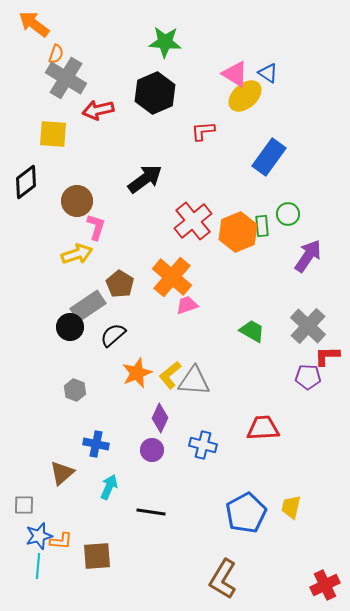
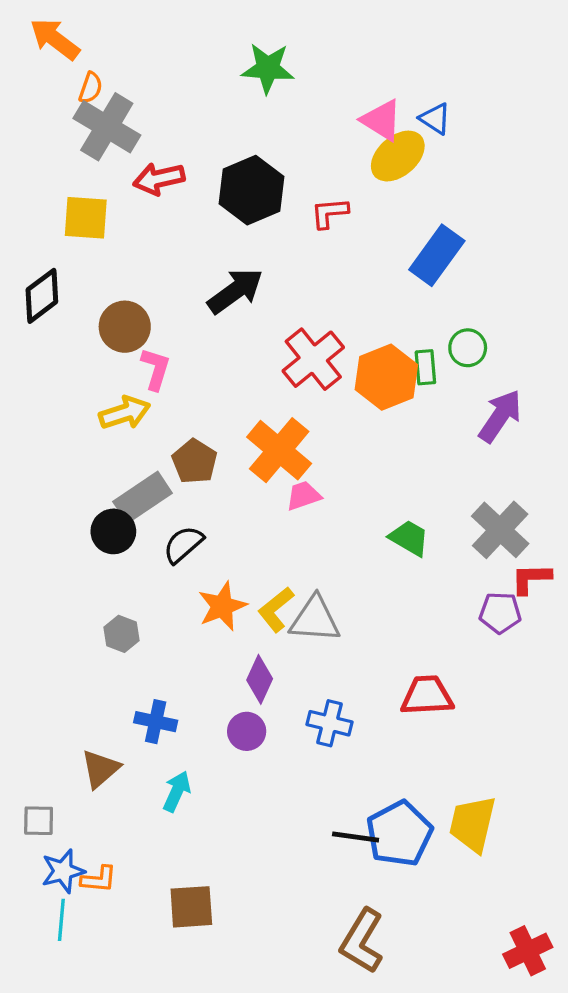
black hexagon: (155, 93) -> (251, 190), moved
yellow trapezoid: (291, 507) -> (473, 824), size x1.5
black line: (151, 512) -> (356, 837), moved
brown square: (97, 556) -> (191, 907), moved

